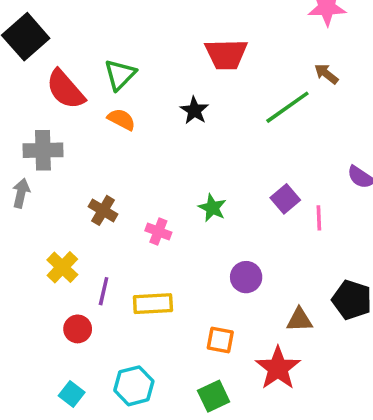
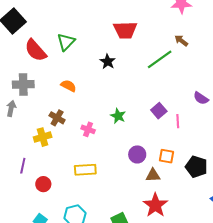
orange semicircle: (121, 119) -> (69, 86), moved
yellow cross: (62, 267) -> (43, 137), moved, turned 30
purple line: (104, 291) -> (23, 166), moved
brown triangle: (299, 320) -> (153, 175), moved
orange square: (220, 340) -> (166, 156), moved

